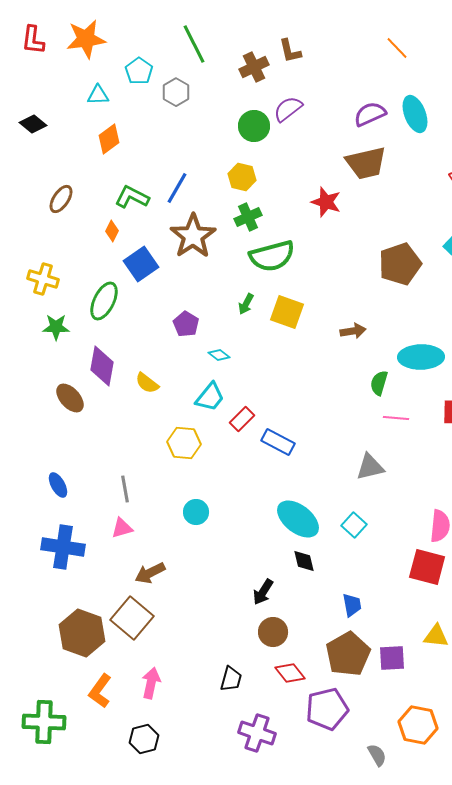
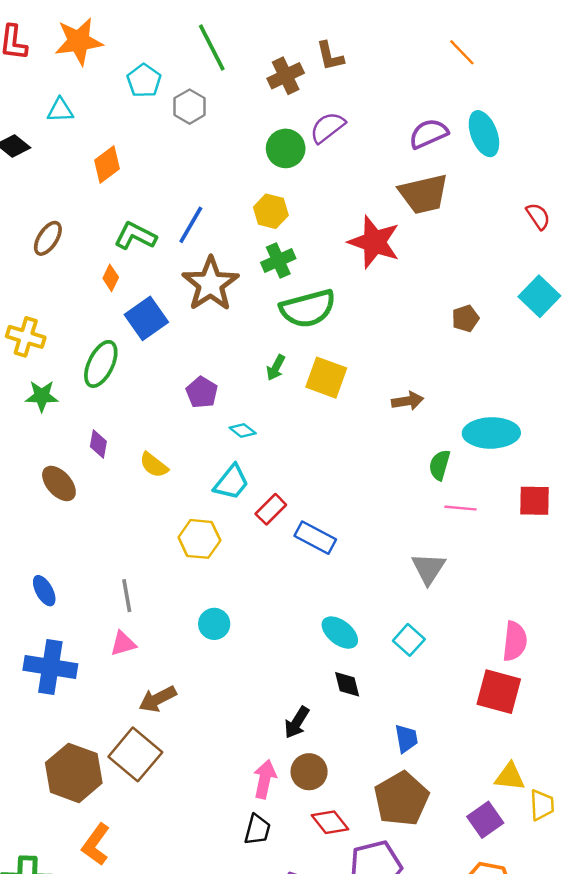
cyan triangle: (98, 95) -> (60, 110), moved
red star: (326, 202) -> (374, 242), size x1.4
brown pentagon: (400, 264) -> (465, 318), size x0.5
purple diamond: (102, 366) -> (98, 444), size x0.6
gray triangle: (370, 467) -> (429, 568), turned -44
cyan ellipse: (298, 519) -> (340, 633), size x0.7
purple square: (392, 658) -> (485, 820), moved, turned -32
pink arrow: (151, 683) -> (265, 779), moved

